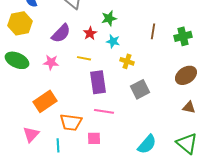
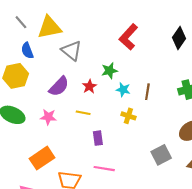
brown line: (153, 31) -> (147, 92), moved
cyan star: (113, 41) -> (123, 90), moved
purple rectangle: (98, 82) -> (98, 138), size x0.6
gray square: (140, 89) -> (161, 155), moved

